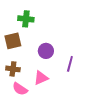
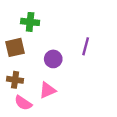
purple line: (70, 64) -> (86, 46), moved

